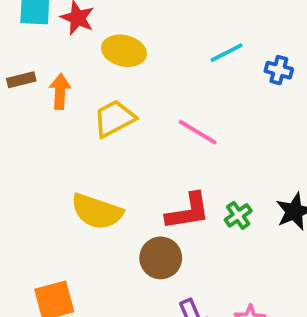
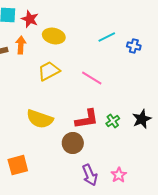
orange arrow: (60, 91) -> (21, 45), moved

